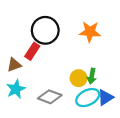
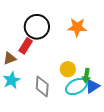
green arrow: (92, 76) -> (86, 76), moved
gray diamond: (50, 97) -> (42, 87), turned 75

